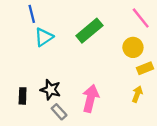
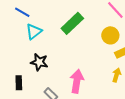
blue line: (32, 14) -> (22, 12), turned -42
black star: (51, 90) -> (39, 62), moved

